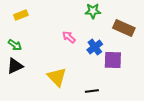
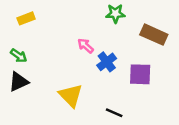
blue cross: (95, 47) -> (107, 62), moved
black line: (92, 91) -> (114, 113), turned 32

